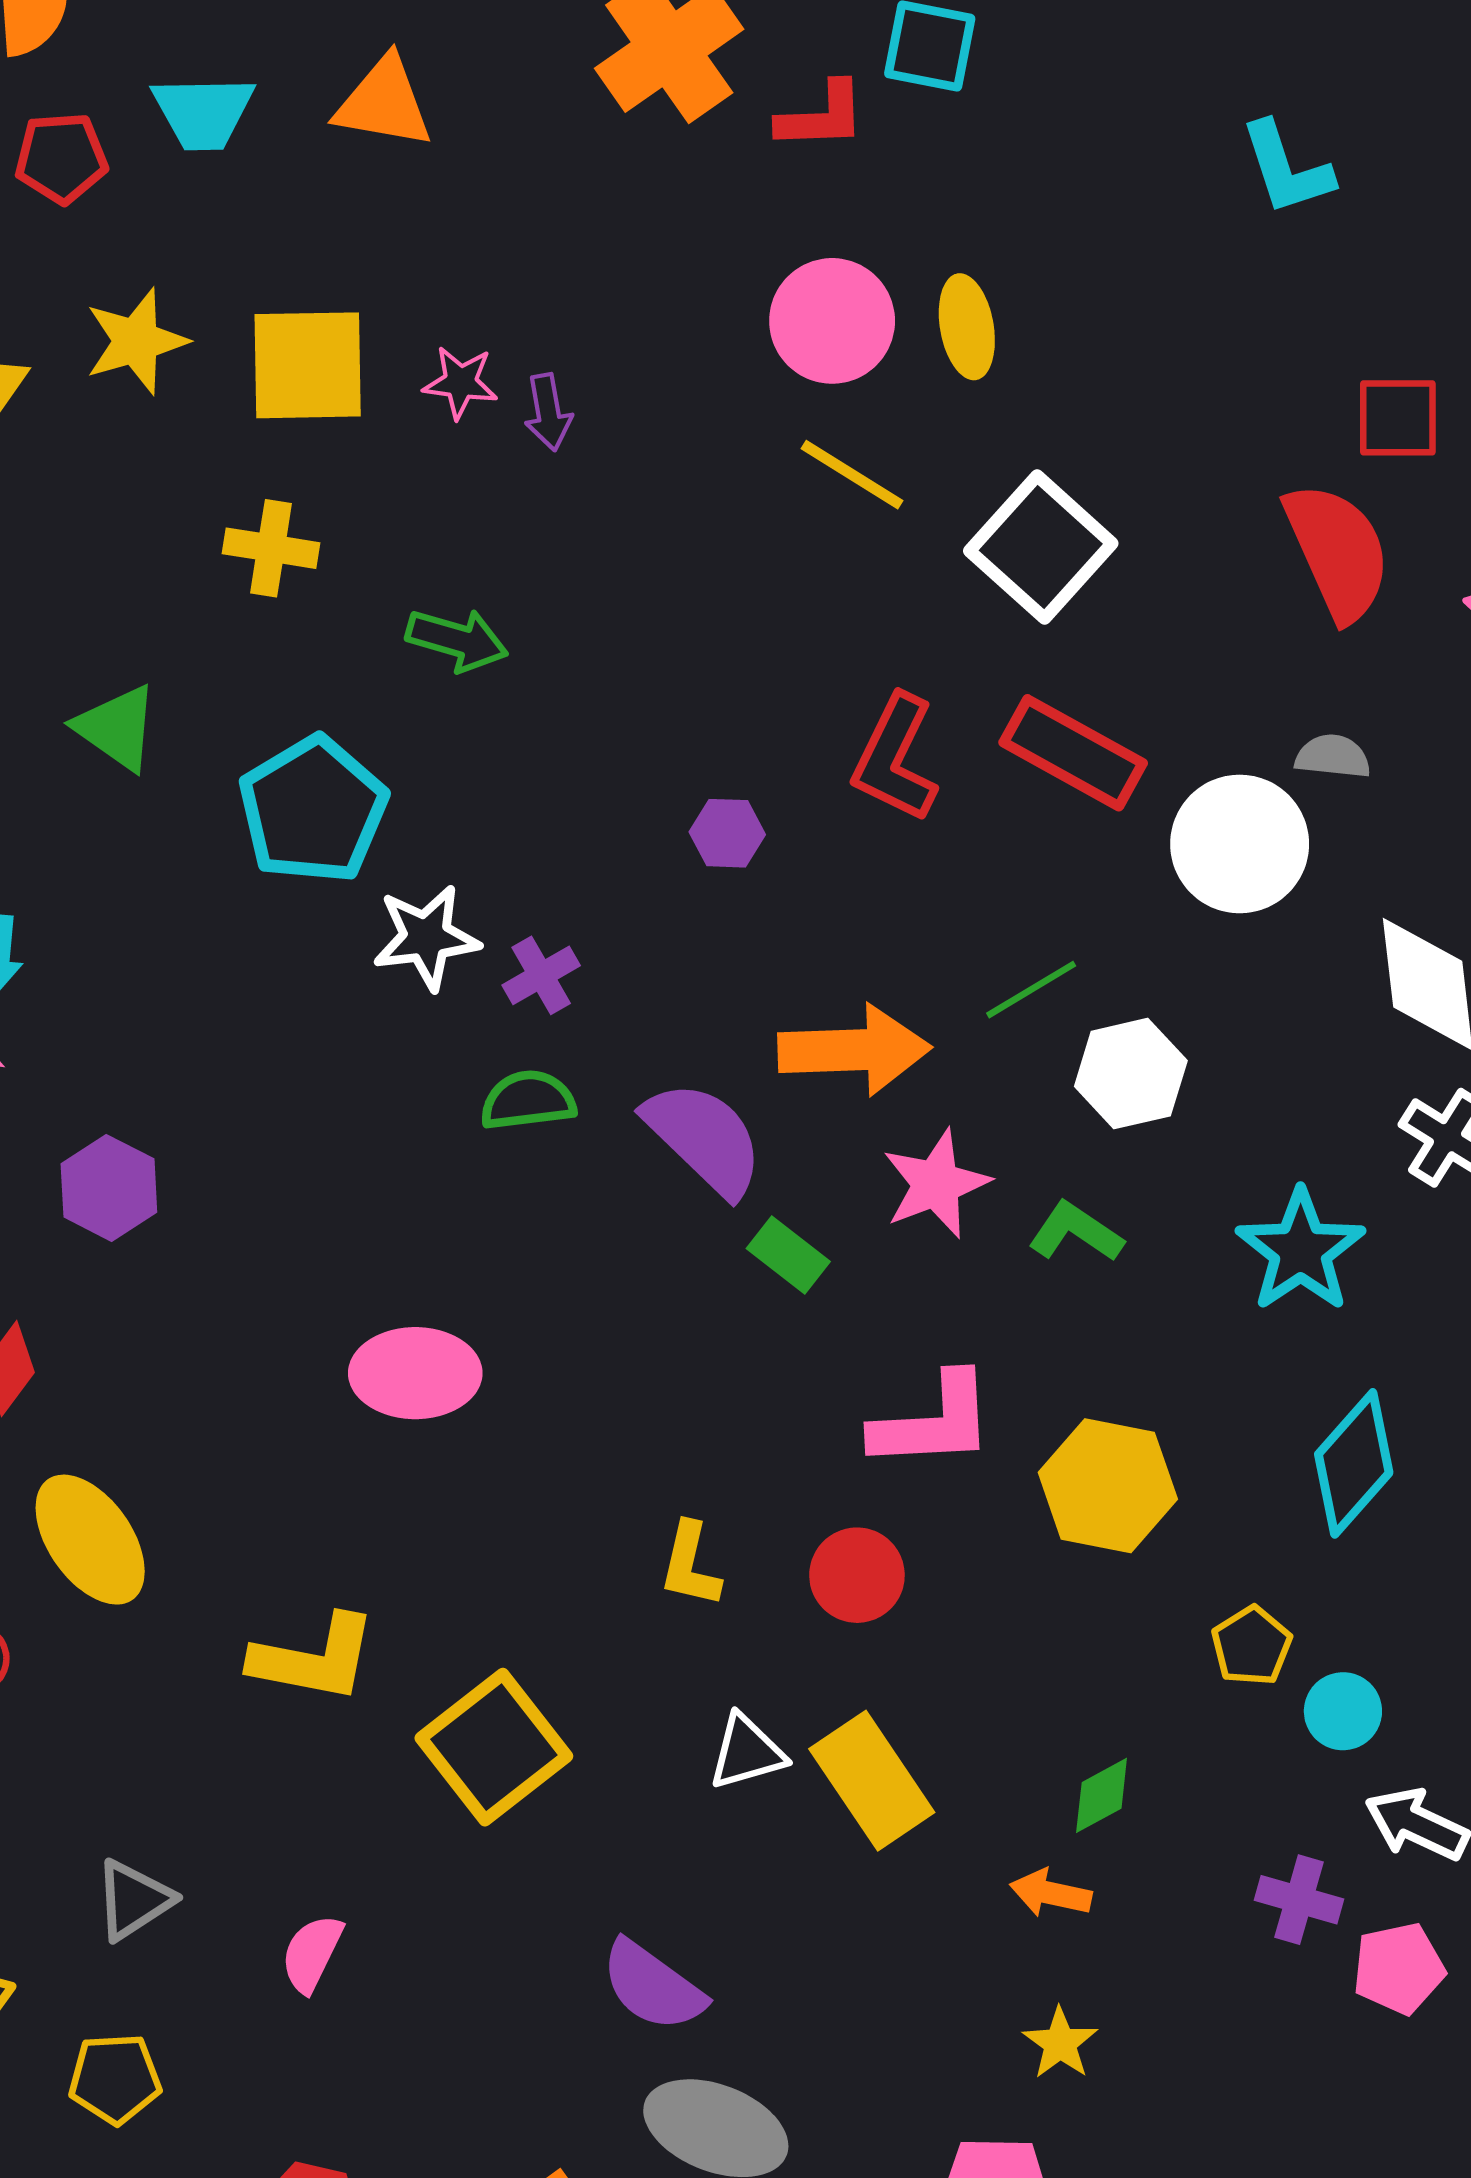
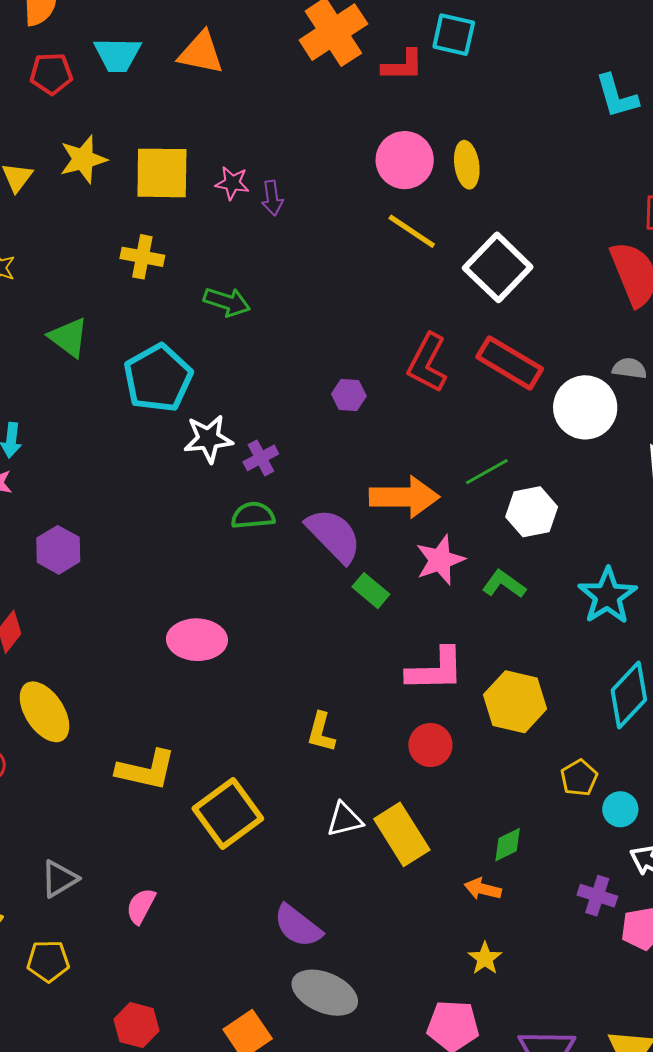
red circle: (857, 1575) -> (430, 745), moved

